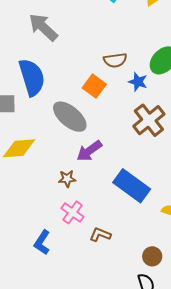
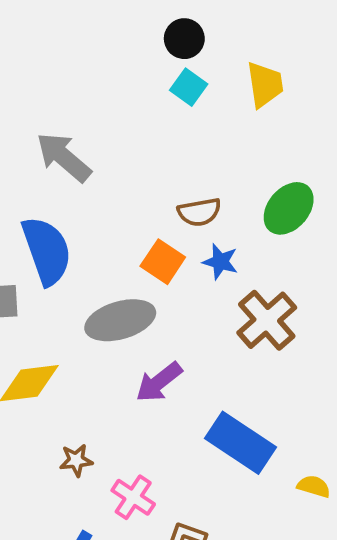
blue star: (138, 82) -> (220, 262), moved
gray ellipse: (70, 117) -> (120, 320), turned -54
brown star: (67, 179) -> (76, 460), moved

